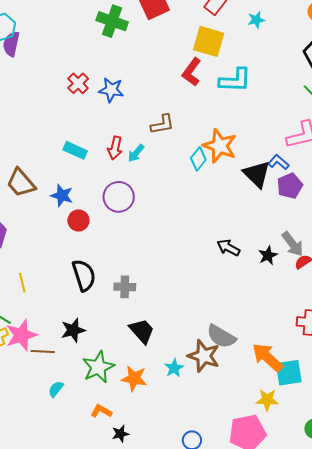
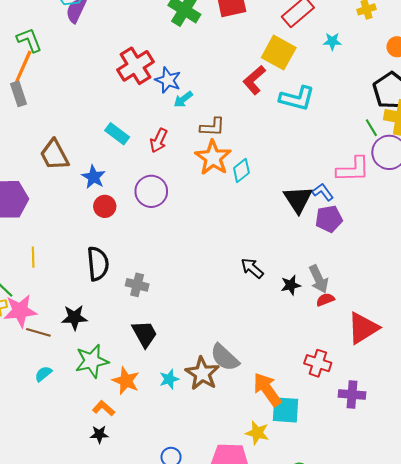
red cross: (78, 83) -> (135, 66), size x1.6
orange star: (220, 146) -> (213, 158), moved
cyan arrow: (136, 153) -> (183, 99), moved
orange L-shape: (101, 411) -> (104, 408), moved

